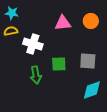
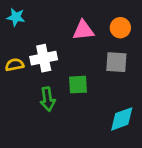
yellow semicircle: (11, 31) -> (15, 65), moved
white cross: (33, 44) -> (44, 58), turned -30
gray square: (88, 61) -> (116, 62), moved

